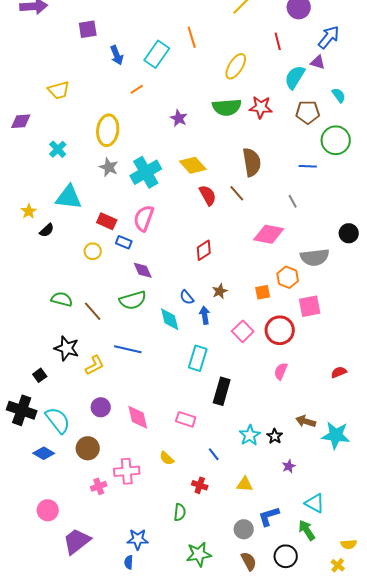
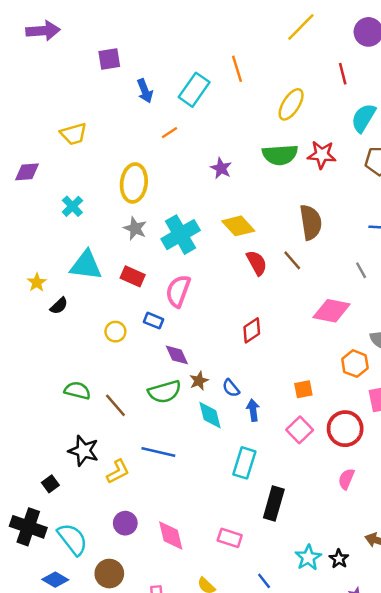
red rectangle: (107, 221) -> (133, 276), moved
brown star: (220, 291) -> (199, 381), moved
orange square: (263, 292) -> (303, 389), moved

